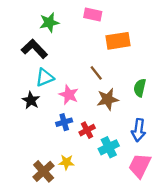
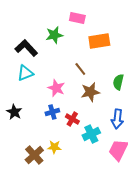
green star: (49, 23) -> (54, 35), moved
cyan triangle: (45, 77) -> (25, 73), moved
black star: (31, 100) -> (14, 112), moved
red cross: (87, 130) -> (72, 119), turned -32

